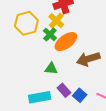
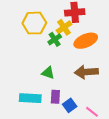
orange ellipse: (66, 42) -> (86, 41), moved
purple rectangle: (64, 90) -> (55, 97), turned 32

